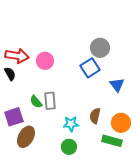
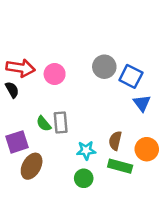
gray circle: (100, 48) -> (104, 67), moved
blue square: (90, 68) -> (131, 76), moved, turned -30
green rectangle: (112, 141) -> (120, 166), moved

